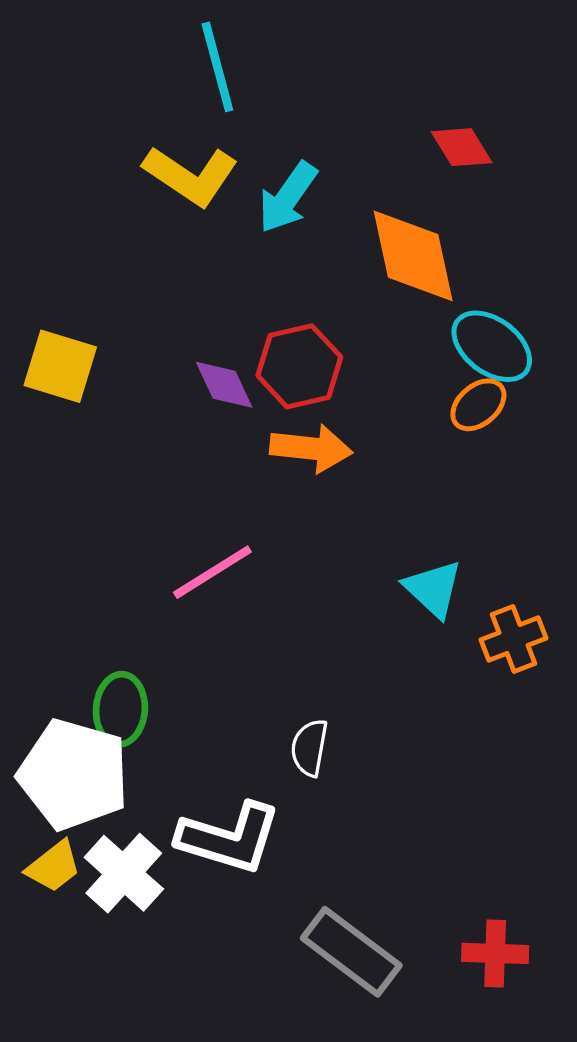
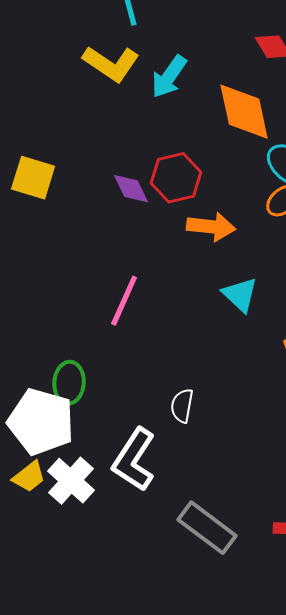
orange arrow: (311, 448) -> (211, 227), moved
pink line: (212, 572) -> (124, 301), turned -34
cyan triangle: (433, 589) -> (240, 295), moved
white L-shape: (229, 838) -> (134, 460), turned 106

